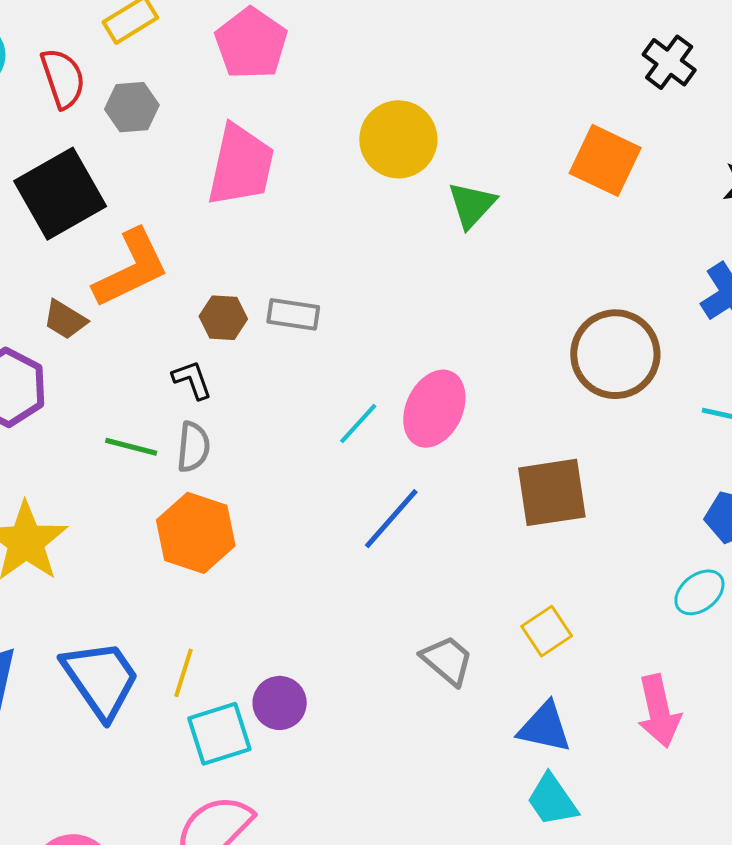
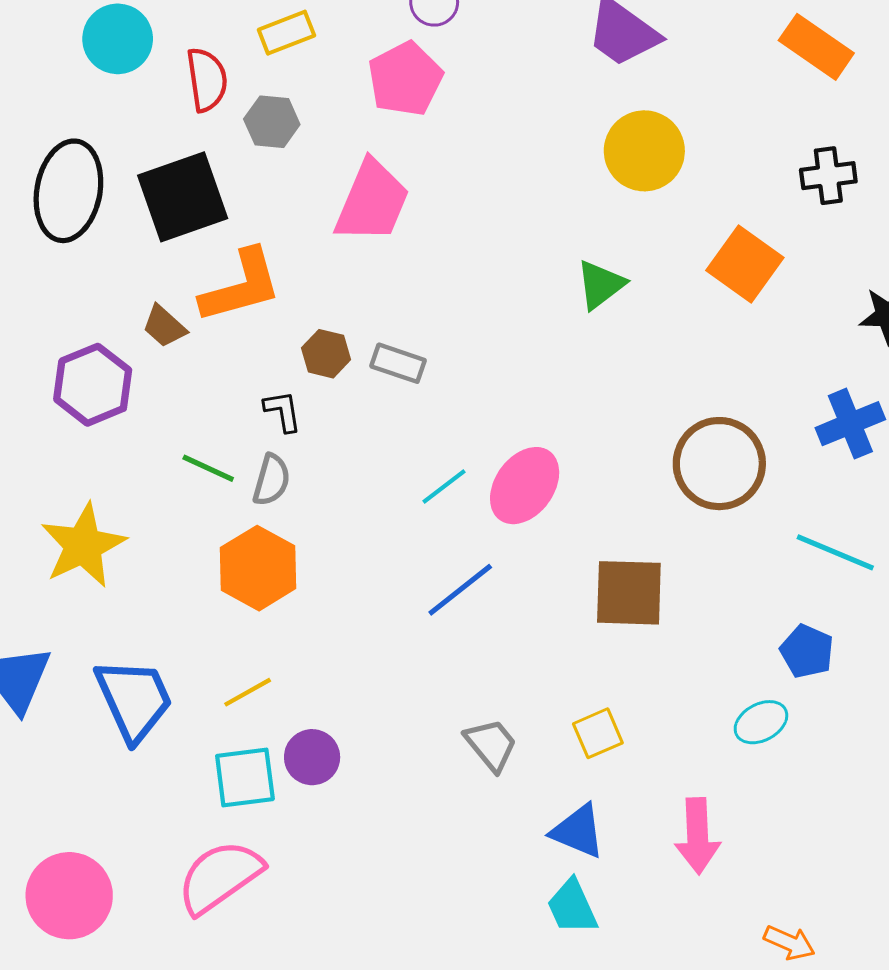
black cross: (669, 62) -> (828, 176), turned 36
yellow circle: (398, 139) -> (644, 151), moved
yellow line: (184, 673) -> (248, 692), moved, turned 33

